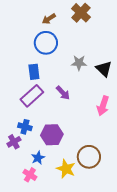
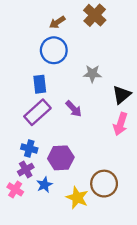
black triangle: (104, 69) -> (122, 95), moved, turned 36
purple cross: (14, 142) -> (26, 170), moved
pink cross: (30, 175) -> (15, 189), moved

